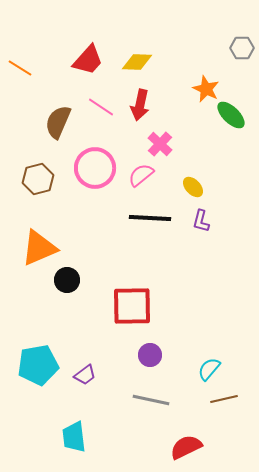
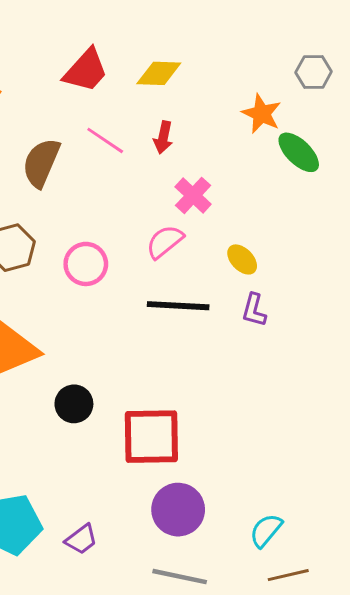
gray hexagon: (242, 48) -> (314, 72), moved
red arrow: (140, 105) -> (163, 137), size x0.7
pink circle: (95, 168) -> (86, 264), moved, size x0.7
black circle: (67, 280) -> (74, 404), moved
purple circle: (150, 355) -> (178, 510), size x1.5

